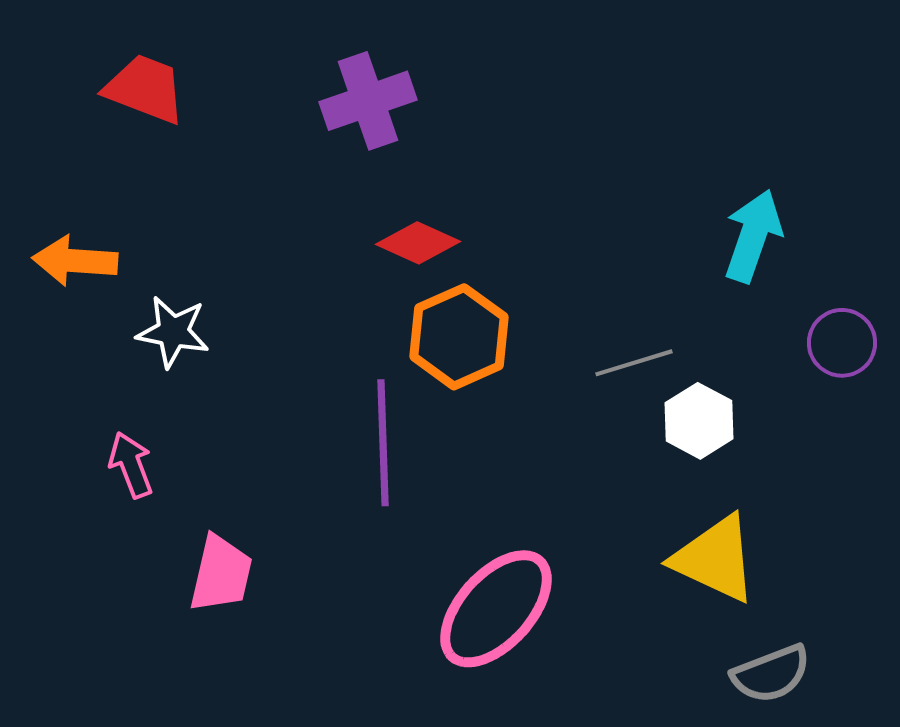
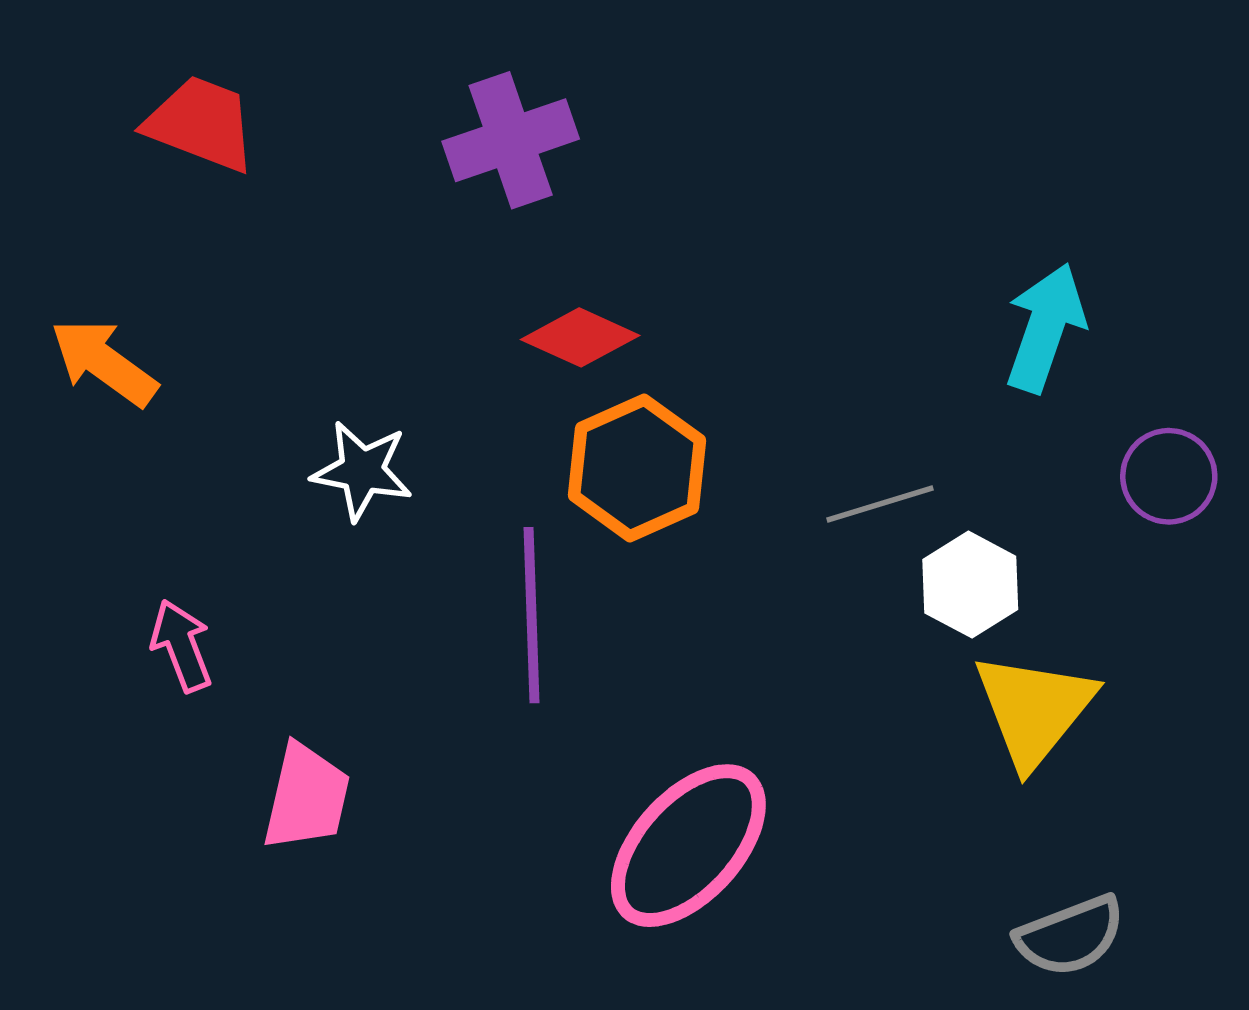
orange arrow: (75, 261) -> (104, 362), turned 32
white star: (173, 332) -> (362, 471), moved
yellow triangle: (715, 559) -> (1034, 710), moved, turned 44

